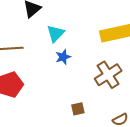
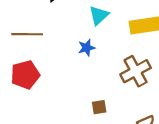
cyan triangle: (56, 33) -> (99, 15), moved

